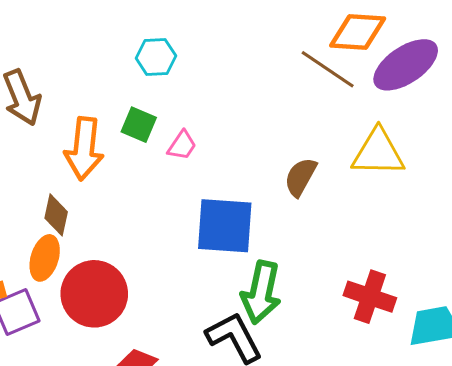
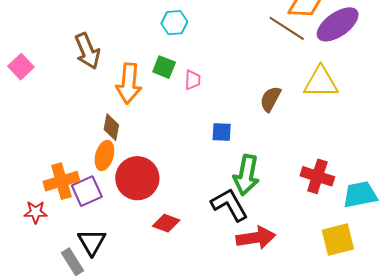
pink trapezoid: (182, 145) -> (193, 80), turned -30
blue square: (225, 226) -> (222, 132), size x0.5

